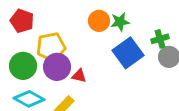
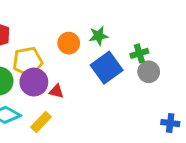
orange circle: (99, 21) -> (69, 43), moved

